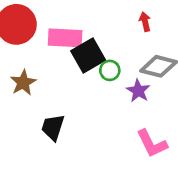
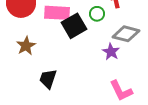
green circle: (110, 70) -> (97, 14), moved

